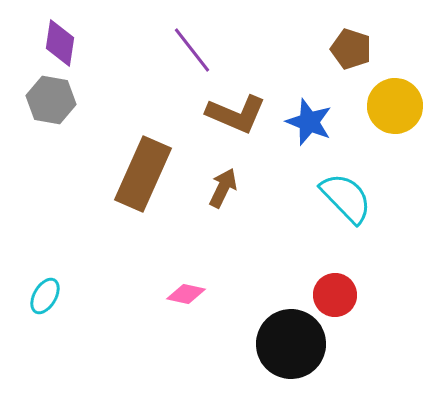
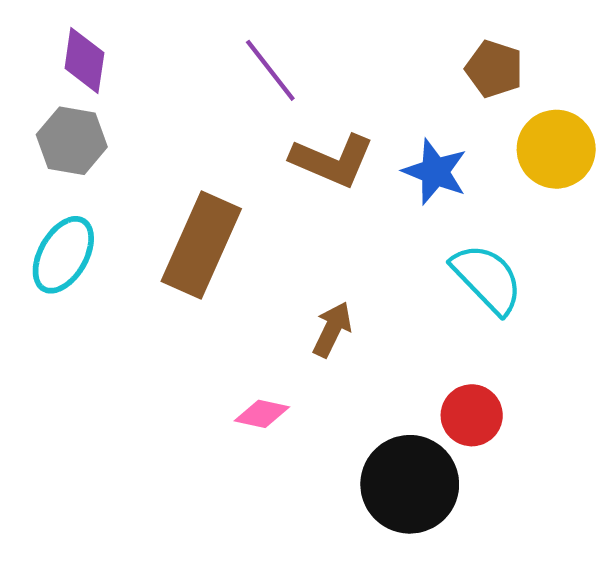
brown arrow: (223, 188) -> (332, 329), moved
cyan ellipse: (45, 296) -> (63, 255), moved, size x1.5

